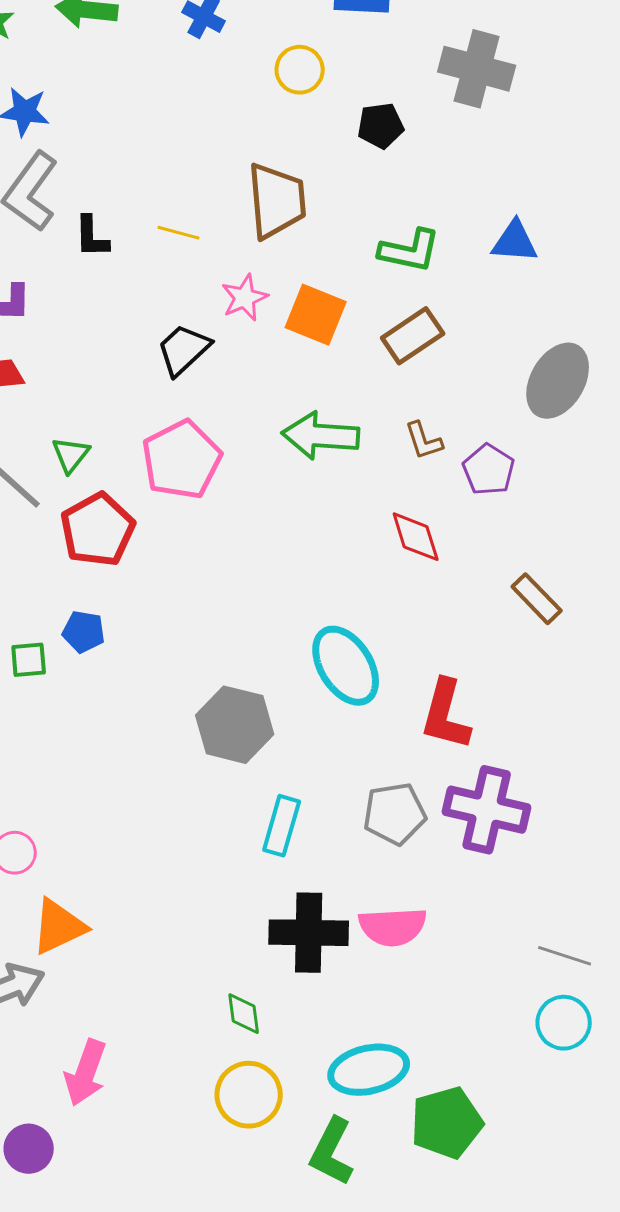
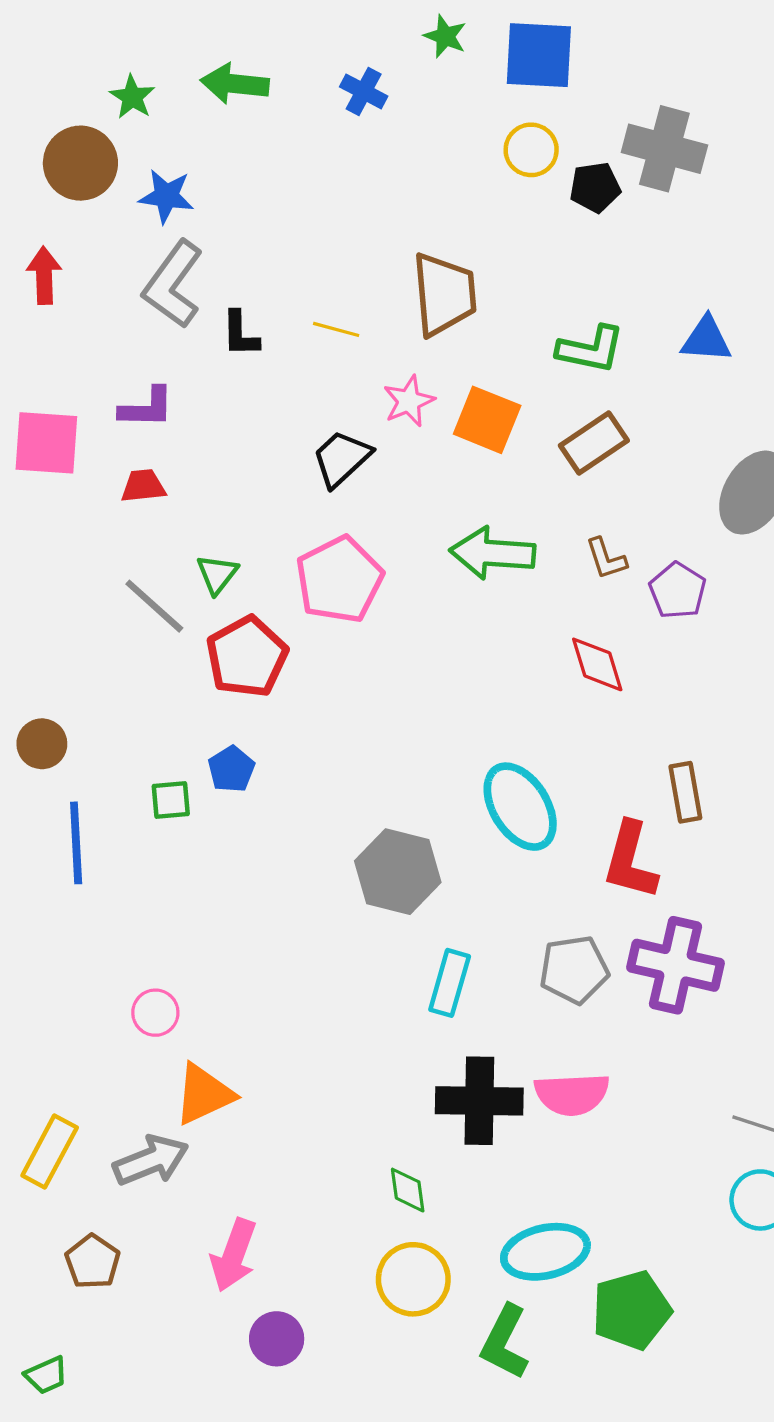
yellow circle: (300, 70) -> (531, 150), moved
black pentagon: (381, 126) -> (595, 187), moved
brown rectangle: (537, 599) -> (685, 792), moved, turned 34
blue pentagon: (84, 632) -> (231, 769), turned 30
purple circle: (29, 1149) -> (277, 1339), moved

